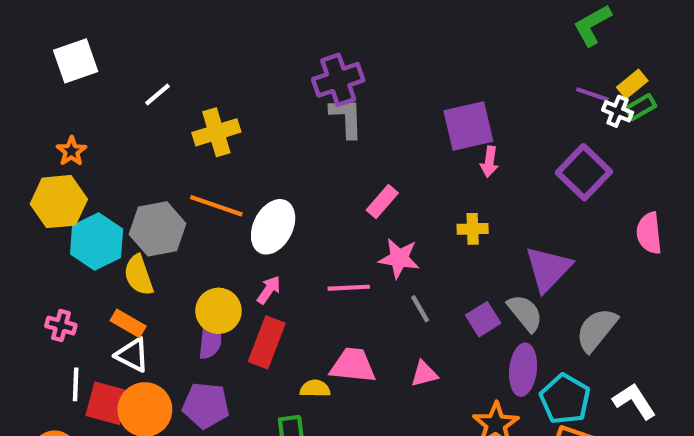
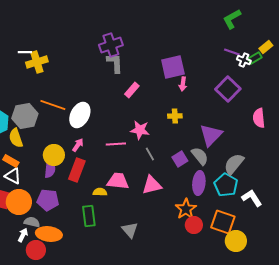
yellow rectangle: (632, 84) -> (266, 47), moved
white line: (158, 94) -> (25, 52), turned 40
yellow cross: (216, 132) -> (37, 62), moved
pink rectangle: (382, 202) -> (132, 90), moved
pink triangle: (424, 374) -> (152, 185), size x1.5
cyan pentagon: (565, 399) -> (226, 185), moved

